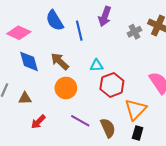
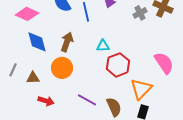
brown arrow: (60, 61) -> (67, 42), turned 66
orange circle: (66, 88) -> (62, 68), moved
red arrow: (38, 122) -> (46, 101), turned -119

